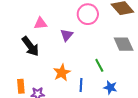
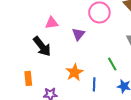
orange rectangle: (21, 86) -> (28, 78), moved

